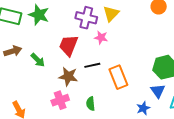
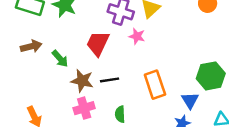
black line: (92, 65) -> (110, 80), moved
brown star: (68, 76) -> (82, 81), moved
blue triangle: (158, 91) -> (190, 100), moved

